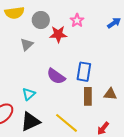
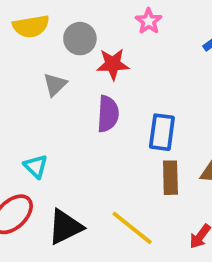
pink star: (77, 20) -> (149, 21), moved
purple semicircle: (56, 76) -> (108, 114), moved, turned -120
cyan triangle: (29, 94) -> (36, 166), moved, turned -32

